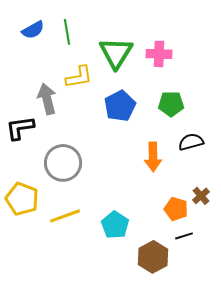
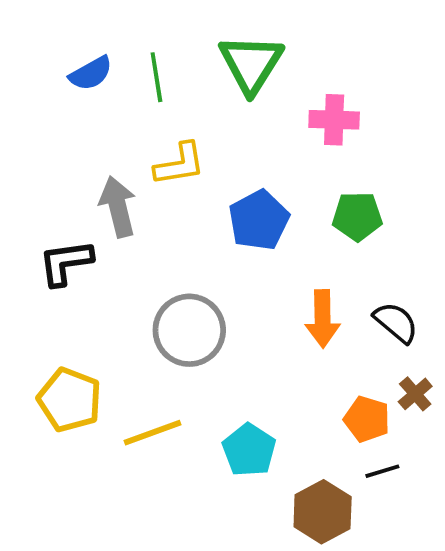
green triangle: (116, 53) -> (251, 64), moved
black semicircle: (191, 142) -> (396, 323), moved, turned 55
gray circle: (63, 163) -> (189, 330), moved

